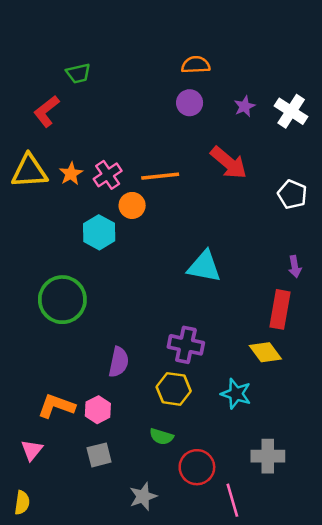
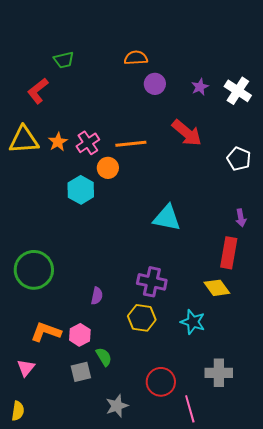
orange semicircle: (196, 65) -> (136, 58), moved
green circle: (62, 300) -> (34, 270), moved
purple semicircle: (119, 362) -> (97, 296), size x0.7
green semicircle: (161, 437) -> (104, 357), moved, turned -138

